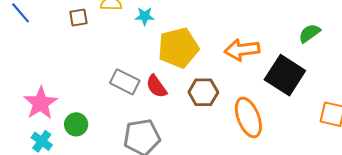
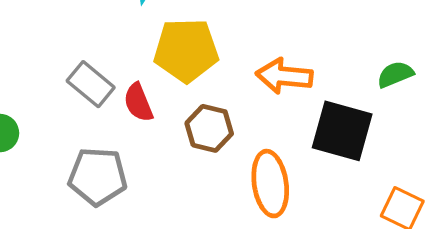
black square: (285, 75) -> (342, 131), turned -30

